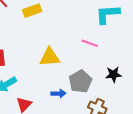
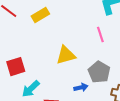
pink line: (90, 43) -> (100, 35), turned 63

